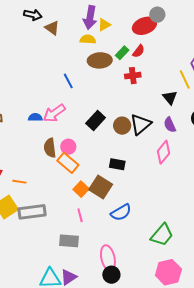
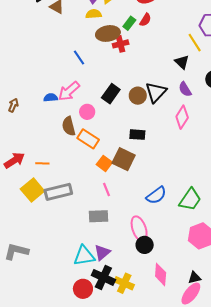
red cross: (133, 76) -> (121, 44), moved
pink circle: (68, 147) -> (87, 112), moved
blue semicircle: (121, 212) -> (156, 195), moved

